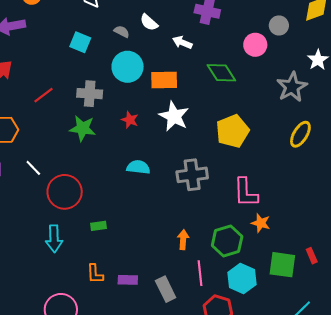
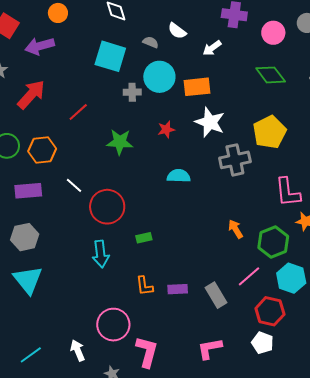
cyan square: (80, 42) -> (110, 56), size x1.5
white arrow: (182, 42) -> (212, 48), turned -54
pink circle: (255, 45) -> (273, 33), moved
green diamond: (221, 73) -> (271, 75), moved
gray cross: (90, 94) -> (132, 92), moved, size x0.7
red star: (130, 120) -> (166, 129), turned -30
gray cross: (192, 175) -> (235, 160), moved
orange arrow: (183, 240) -> (236, 229), moved, turned -30
pink line: (200, 273) -> (249, 276), turned 60

